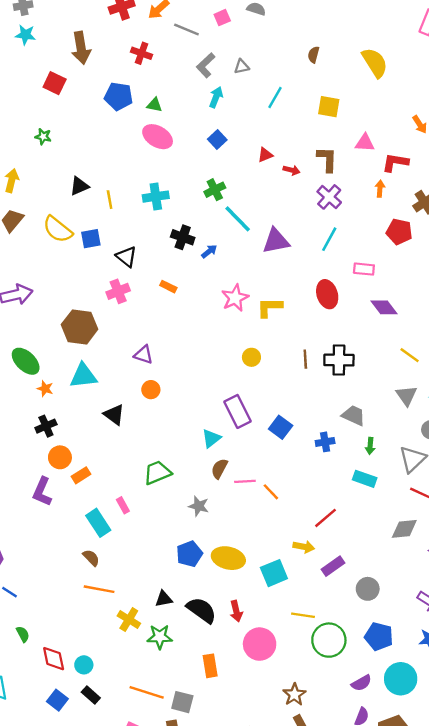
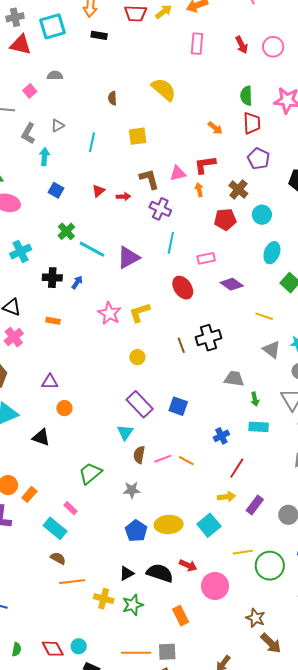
pink triangle: (365, 143) -> (178, 173), moved
blue cross: (325, 442) -> (221, 436), moved
red arrow: (236, 611) -> (188, 565), turned -36
green semicircle: (23, 634) -> (17, 649), moved, turned 56

